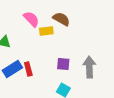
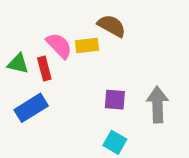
pink semicircle: (31, 19) -> (59, 46), moved
red rectangle: (28, 69) -> (44, 68), moved

